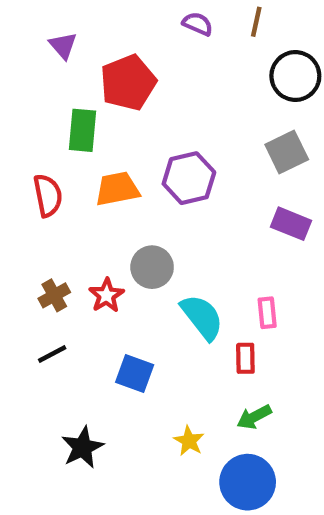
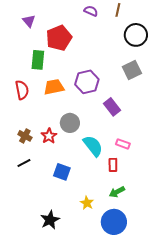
purple rectangle: (291, 224) -> (112, 107), moved, turned 30
brown cross: (54, 295) -> (25, 136), turned -32
pink rectangle: (267, 313) -> (123, 144), turned -64
black star: (83, 447) -> (50, 220), moved

